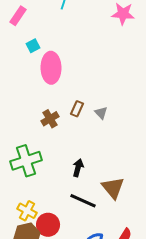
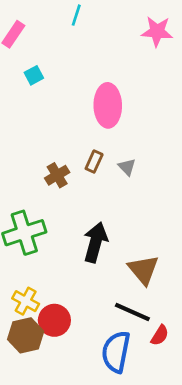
pink ellipse: (51, 68) -> (108, 105), moved
black arrow: (78, 168) -> (95, 242), size x1.6
black line: (83, 201) -> (132, 312), moved

